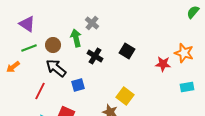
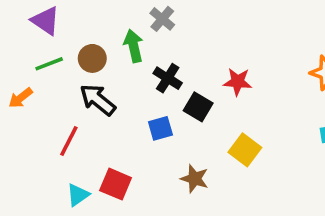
black square: (127, 51) -> (198, 107), moved
red star: (163, 64) -> (238, 82), moved
blue square: (78, 85) -> (160, 128), moved
yellow square: (125, 96) -> (245, 150), moved

